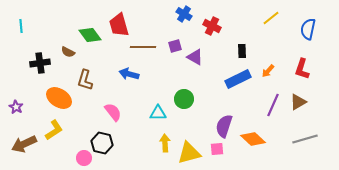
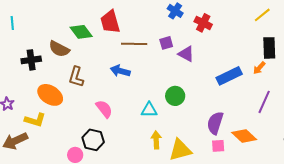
black rectangle: (242, 51) -> (269, 48), moved, size x1.5
brown semicircle: (68, 52) -> (59, 49), size x1.5
yellow L-shape: (54, 130) -> (35, 120), moved, turned 50
pink square: (217, 149) -> (218, 146), moved

